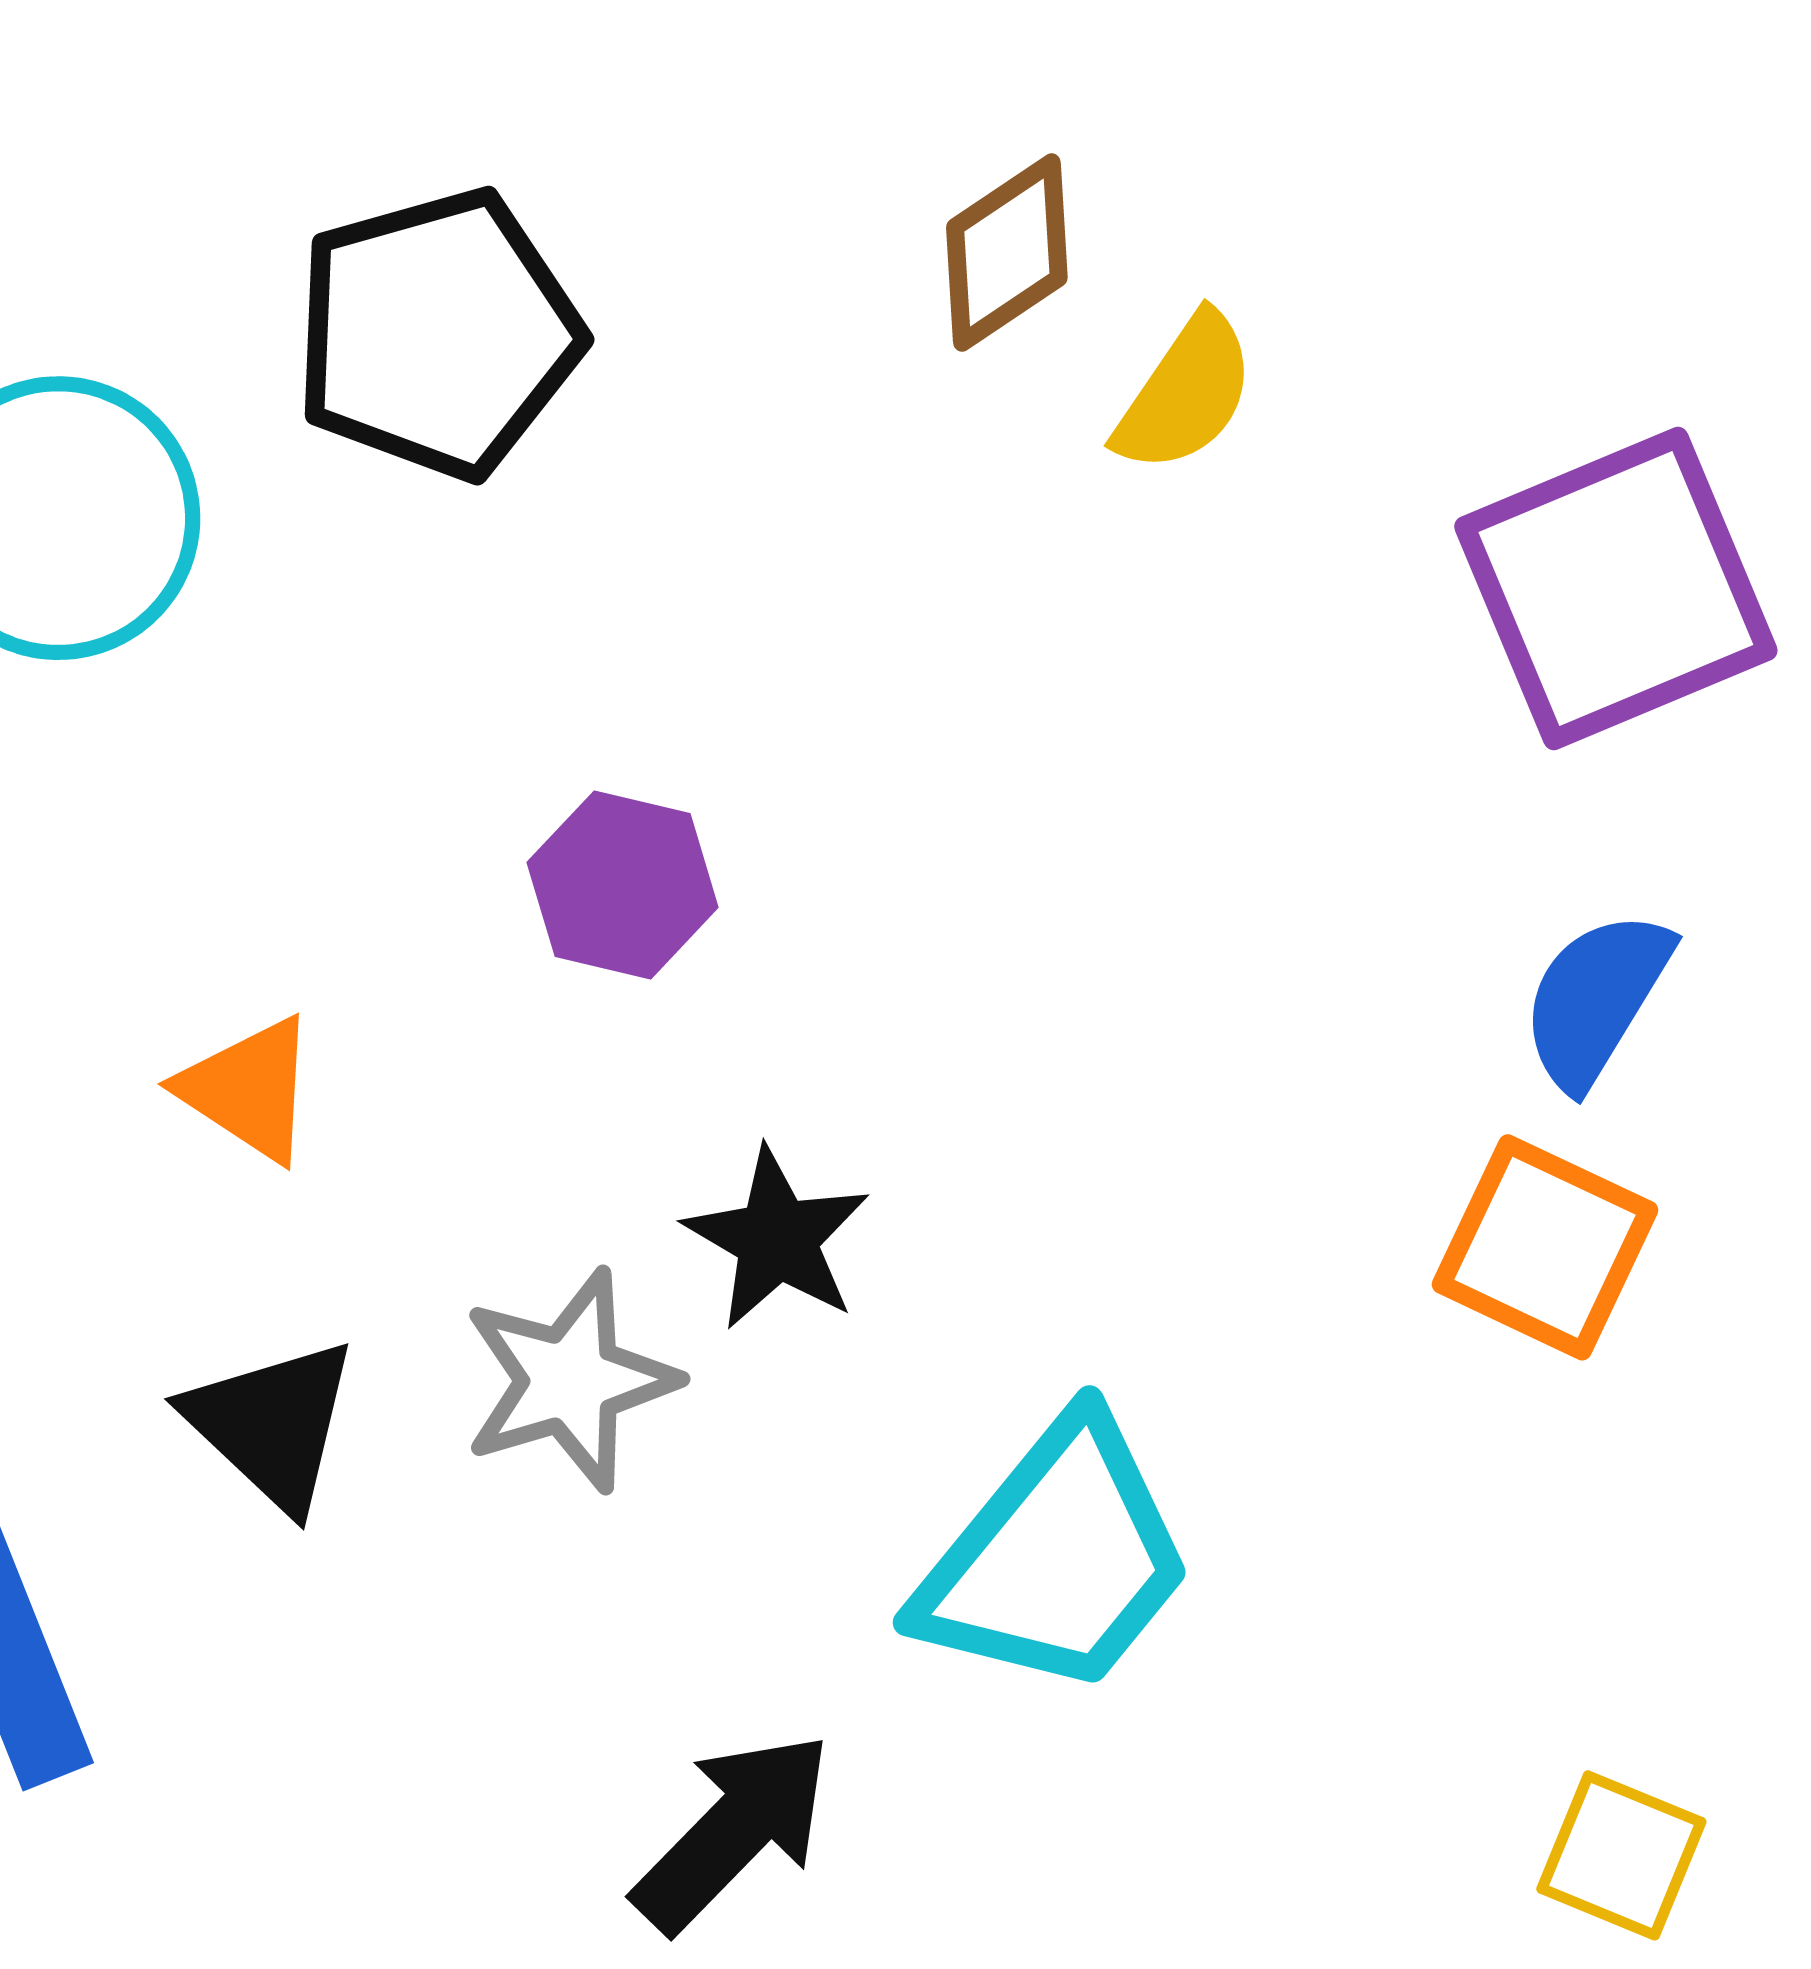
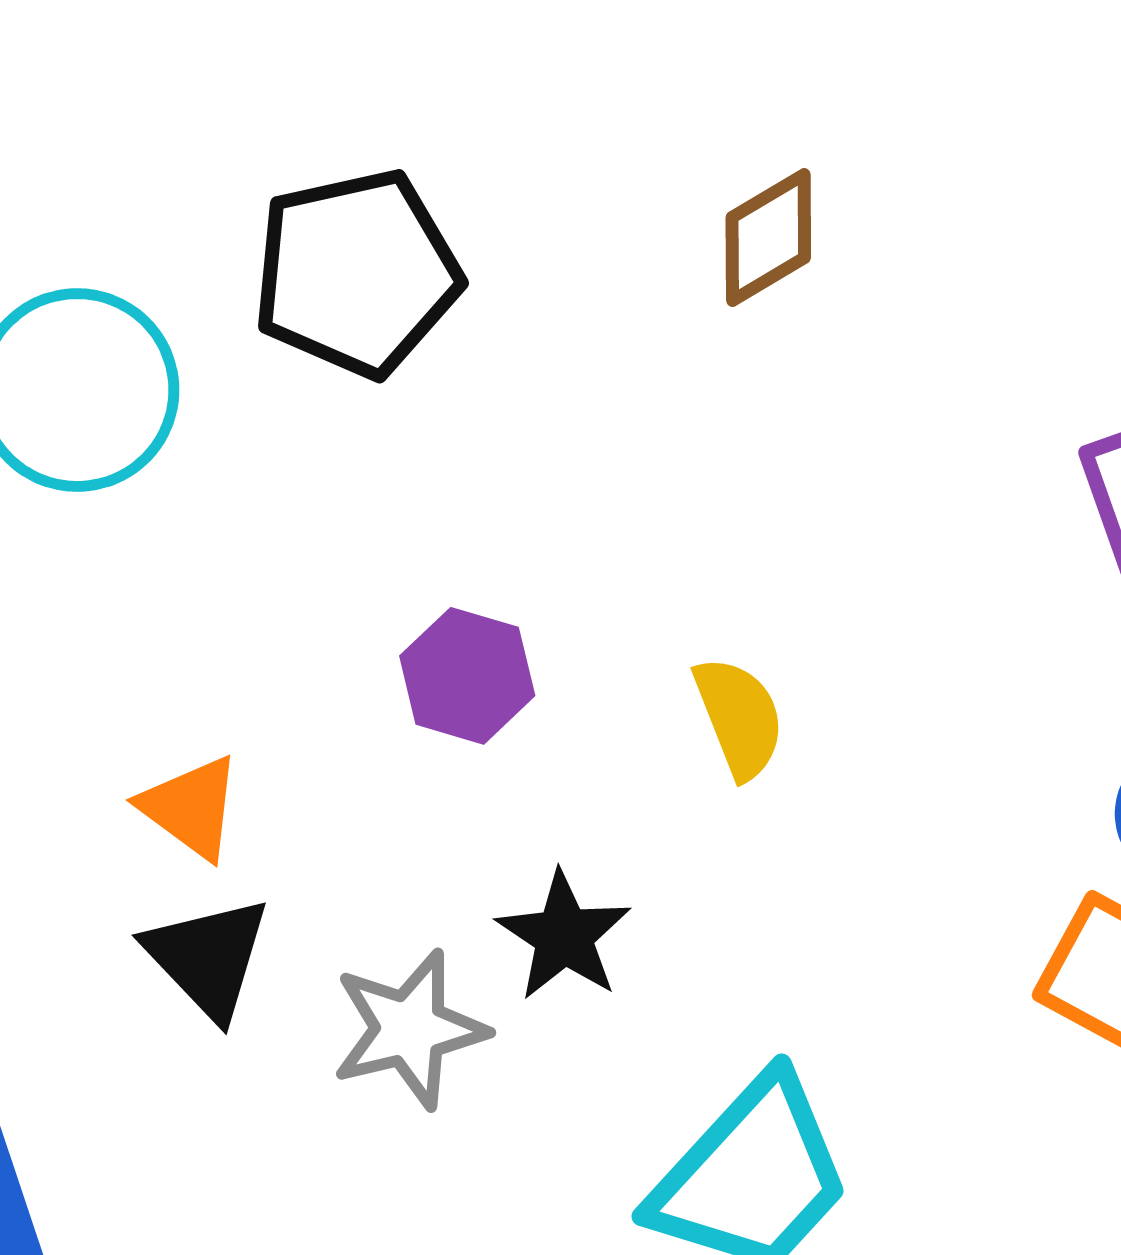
yellow semicircle: (1185, 393) -> (739, 717), moved, turned -59
black triangle: (272, 1424) -> (208, 958), moved

